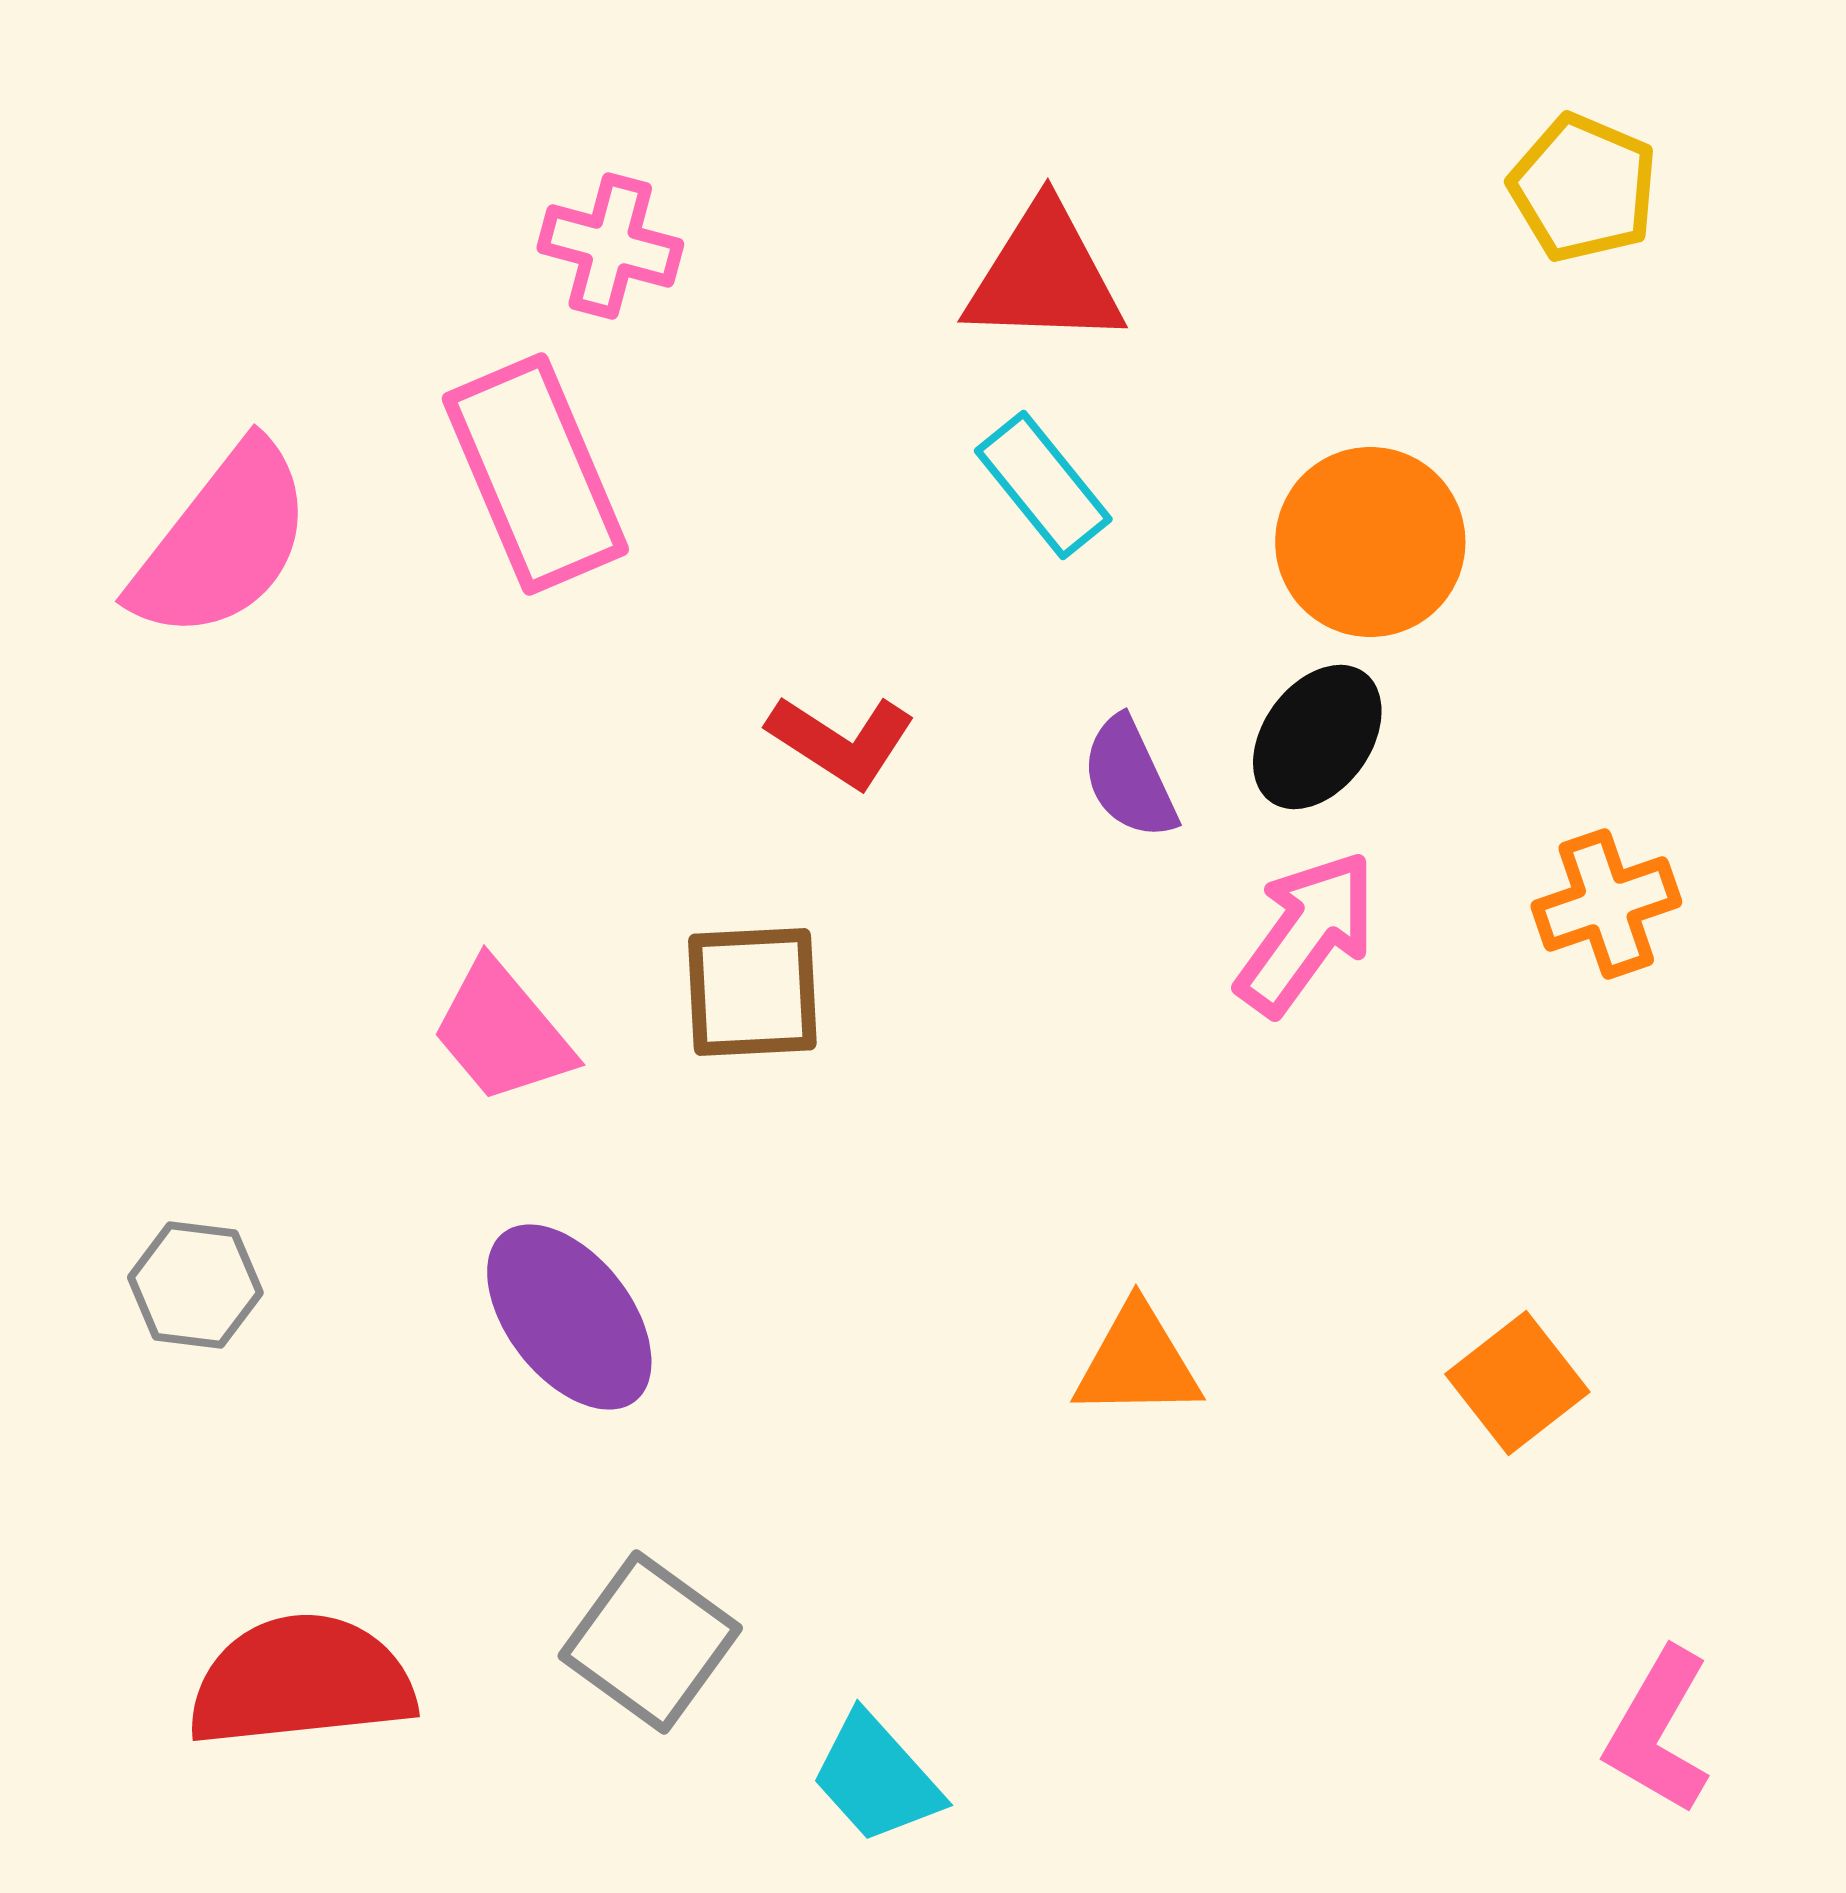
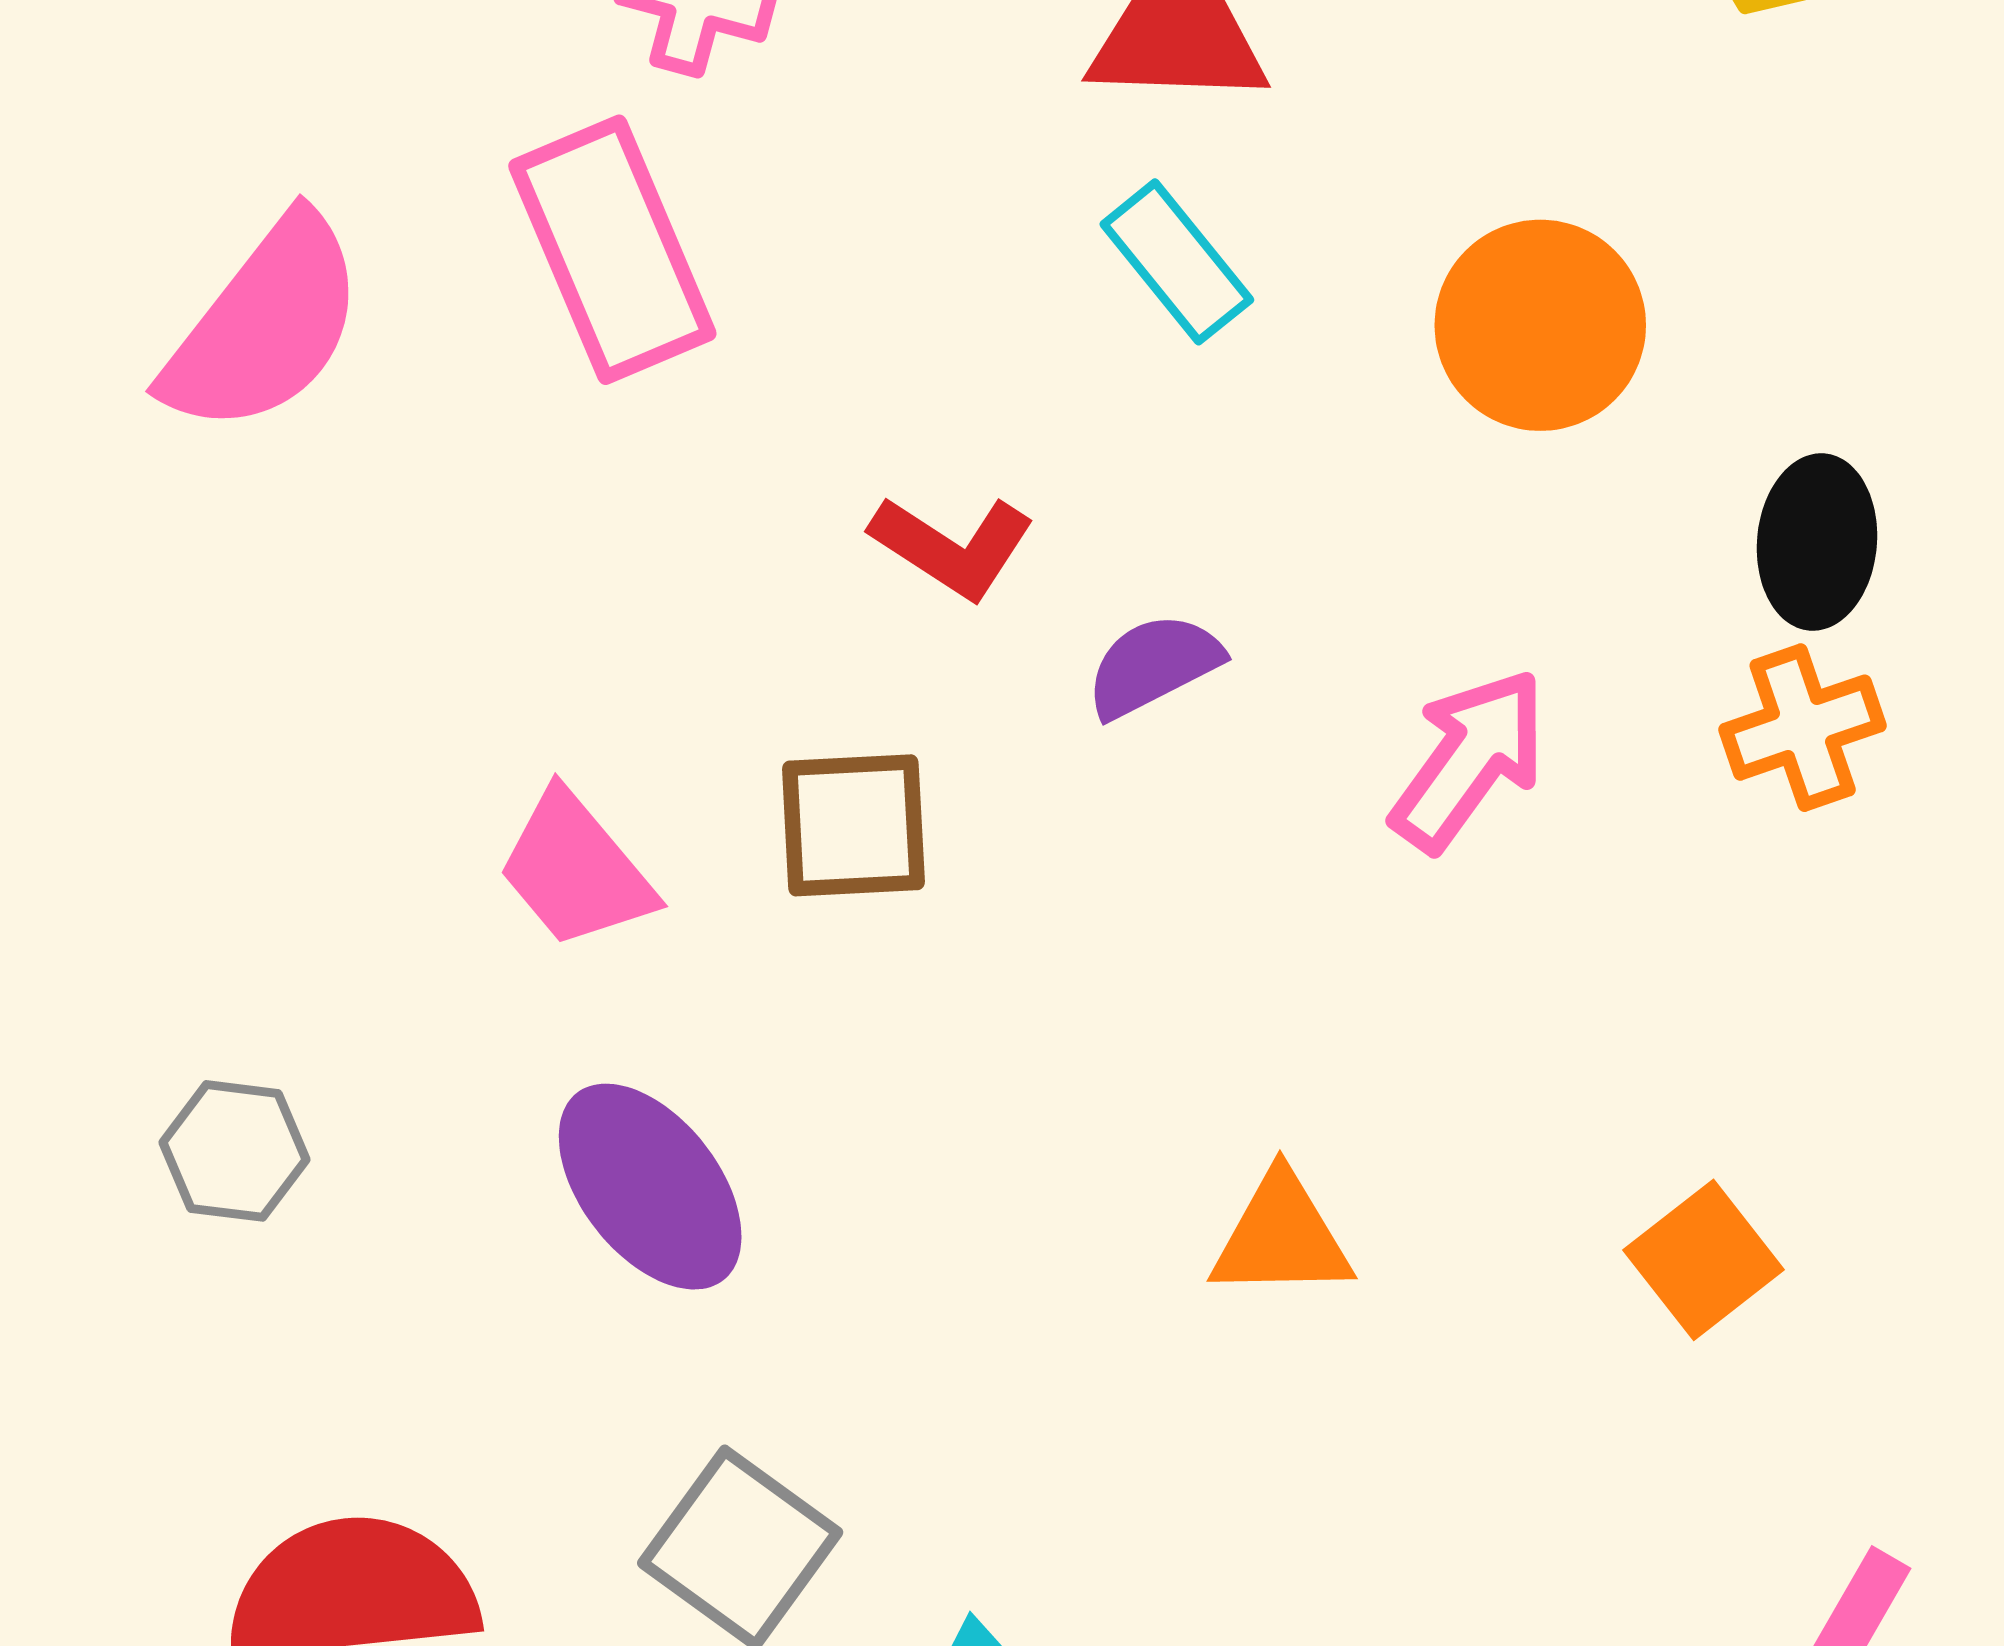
black ellipse: (1317, 737) -> (1817, 542), moved, turned -31
purple semicircle: (1129, 778) -> (1154, 665), moved, turned 88

